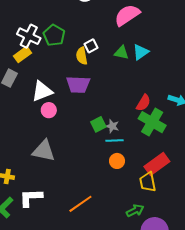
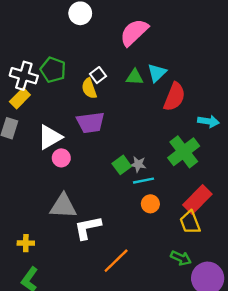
red semicircle: (143, 103) -> (174, 97), moved, size x1.4
green cross: (152, 122) -> (184, 152), turned 32
white L-shape: (31, 198) -> (88, 228), moved
green arrow: (135, 211) -> (181, 258), turned 60

